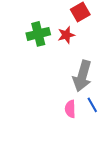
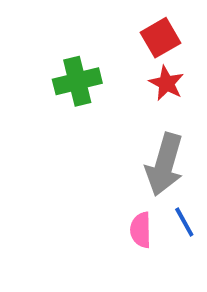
red star: (66, 35) -> (166, 83), moved, turned -30

